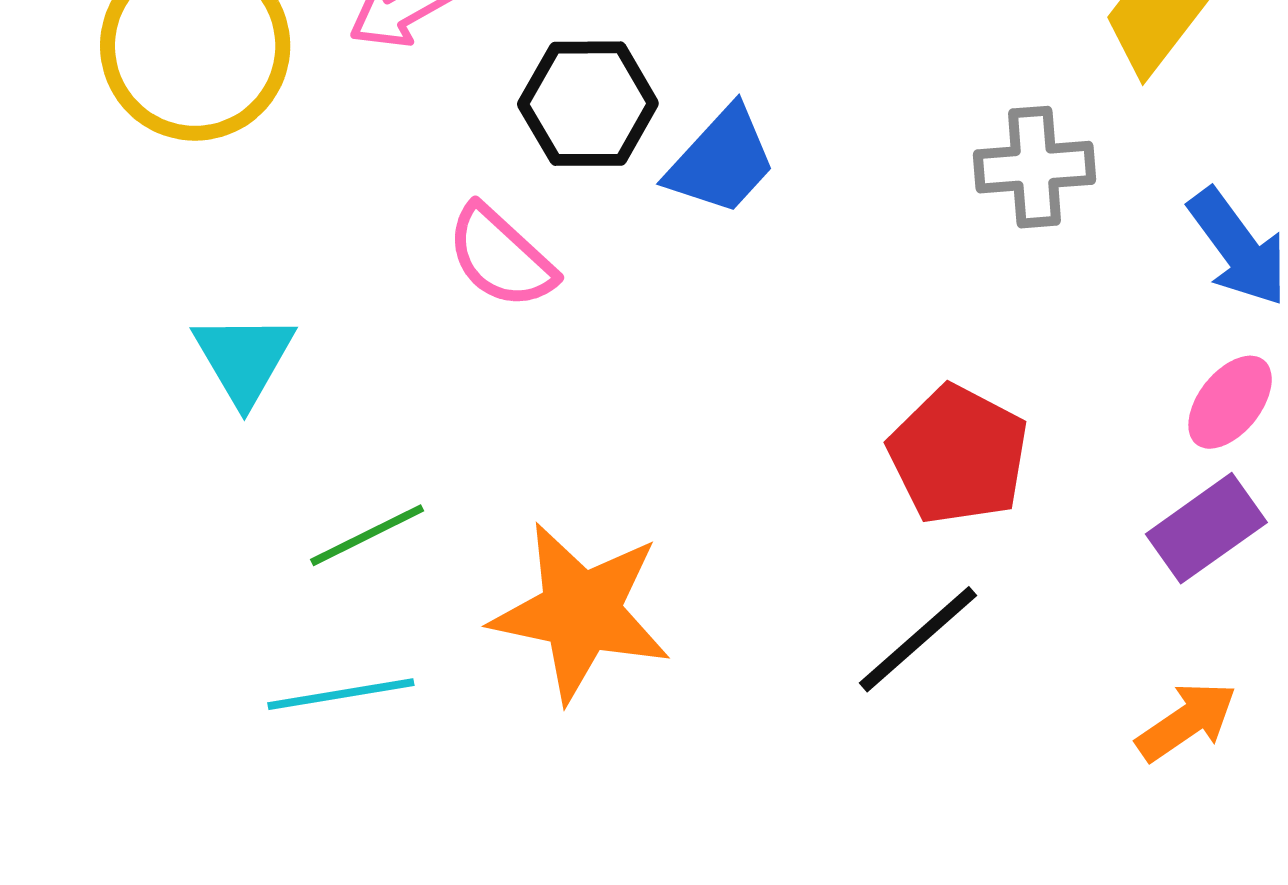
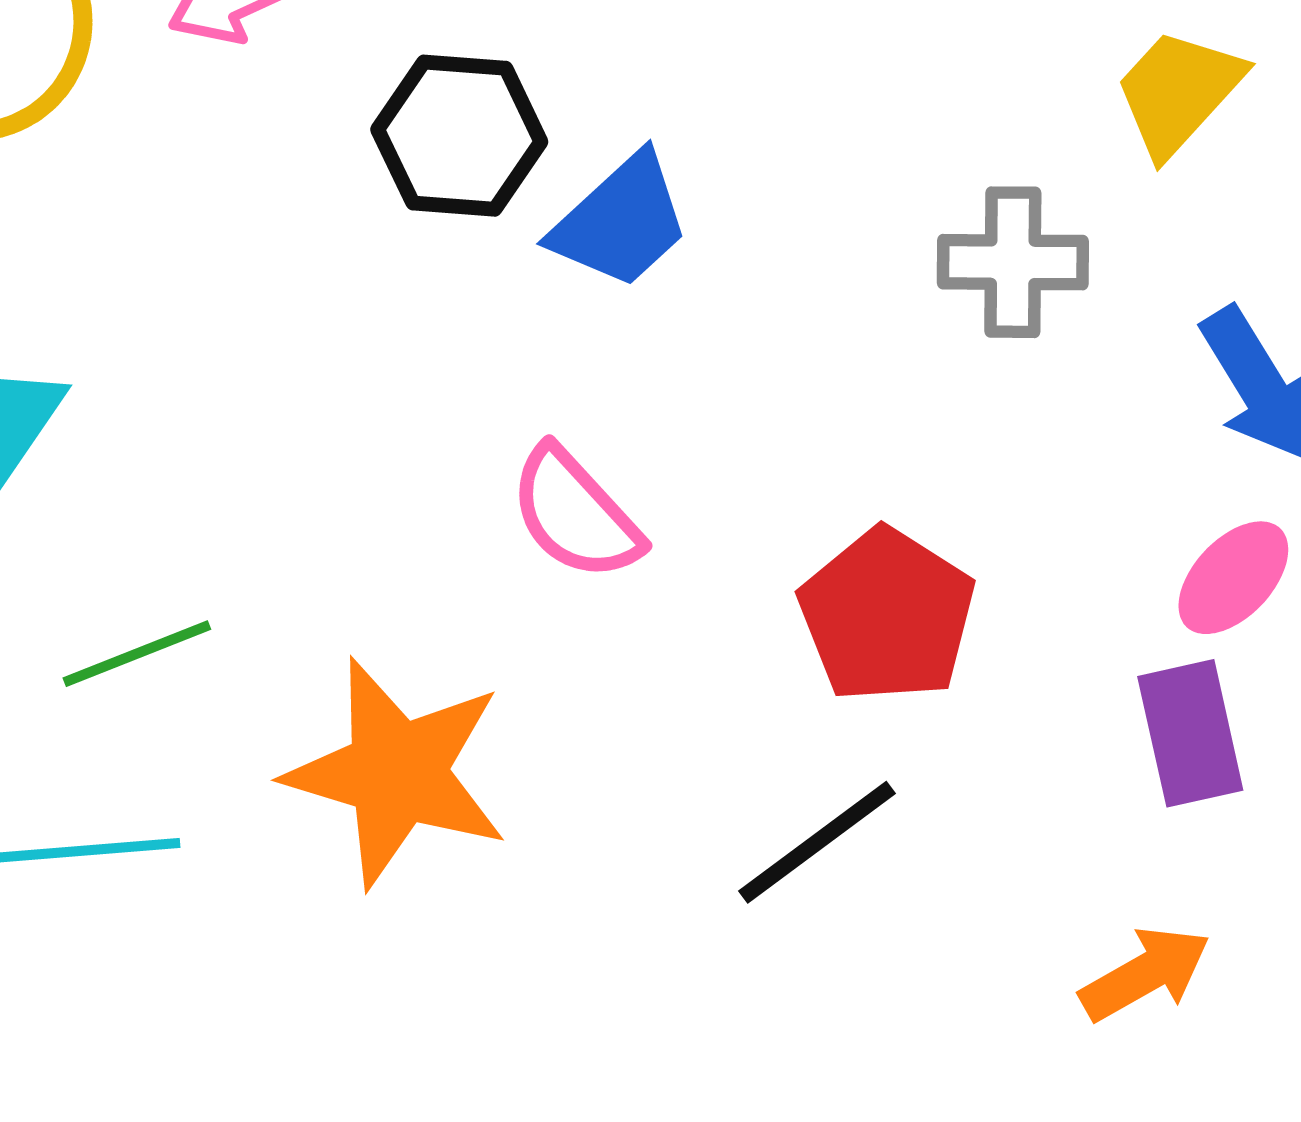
pink semicircle: (501, 257) -> (575, 514), moved
purple rectangle: (1206, 528) -> (1190, 733), turned -72

